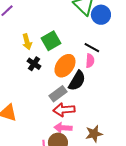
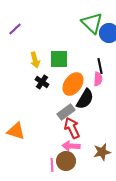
green square: (51, 41) -> (59, 59), turned 30
black line: (92, 48) -> (100, 66), turned 49
red arrow: (64, 110) -> (72, 128), turned 70

